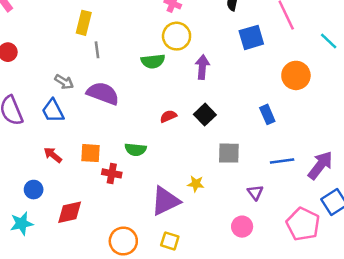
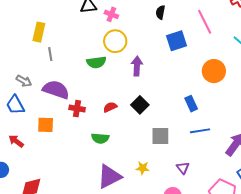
green semicircle: (136, 149) -> (100, 138), moved
orange square: (91, 153) -> (46, 125), moved
blue line: (282, 161) -> (200, 131), moved
red cross: (112, 173) -> (77, 109), moved
yellow star: (196, 184) -> (143, 168), moved

